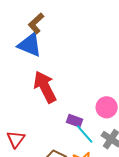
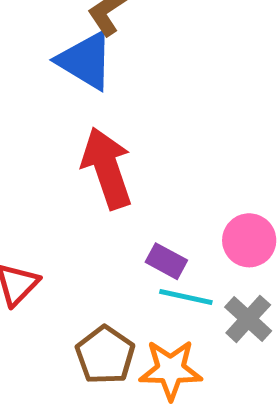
cyan line: (85, 134) -> (186, 297), turned -45

